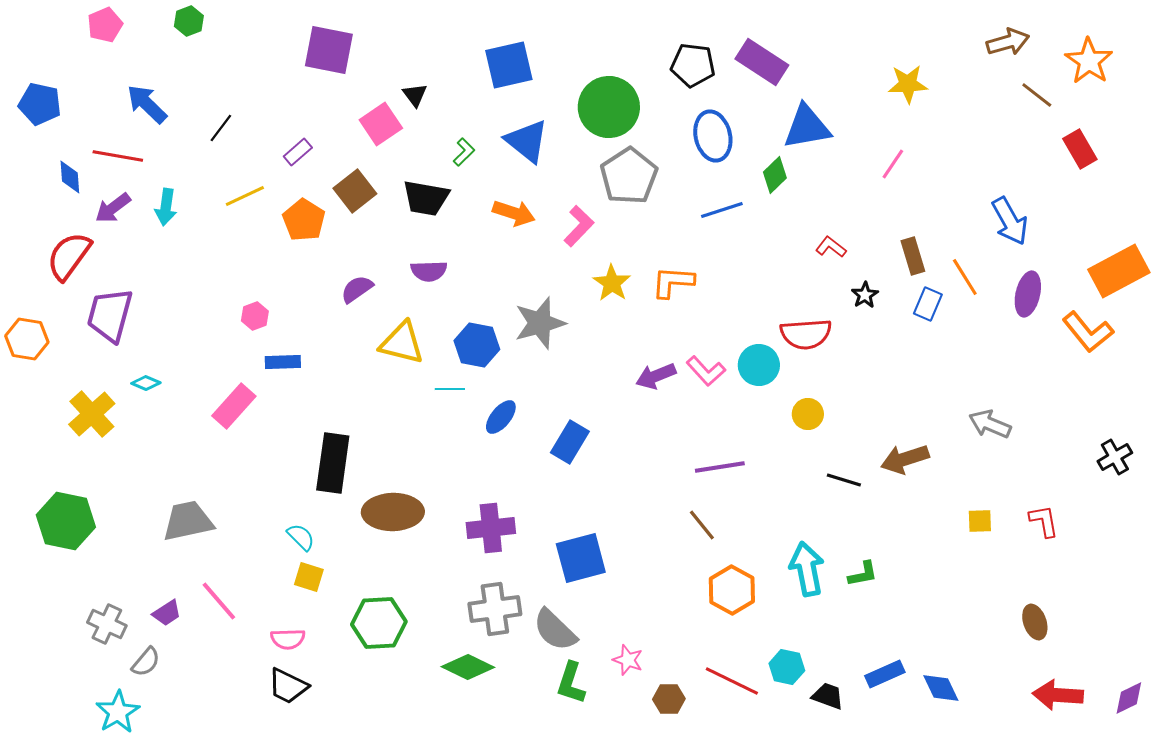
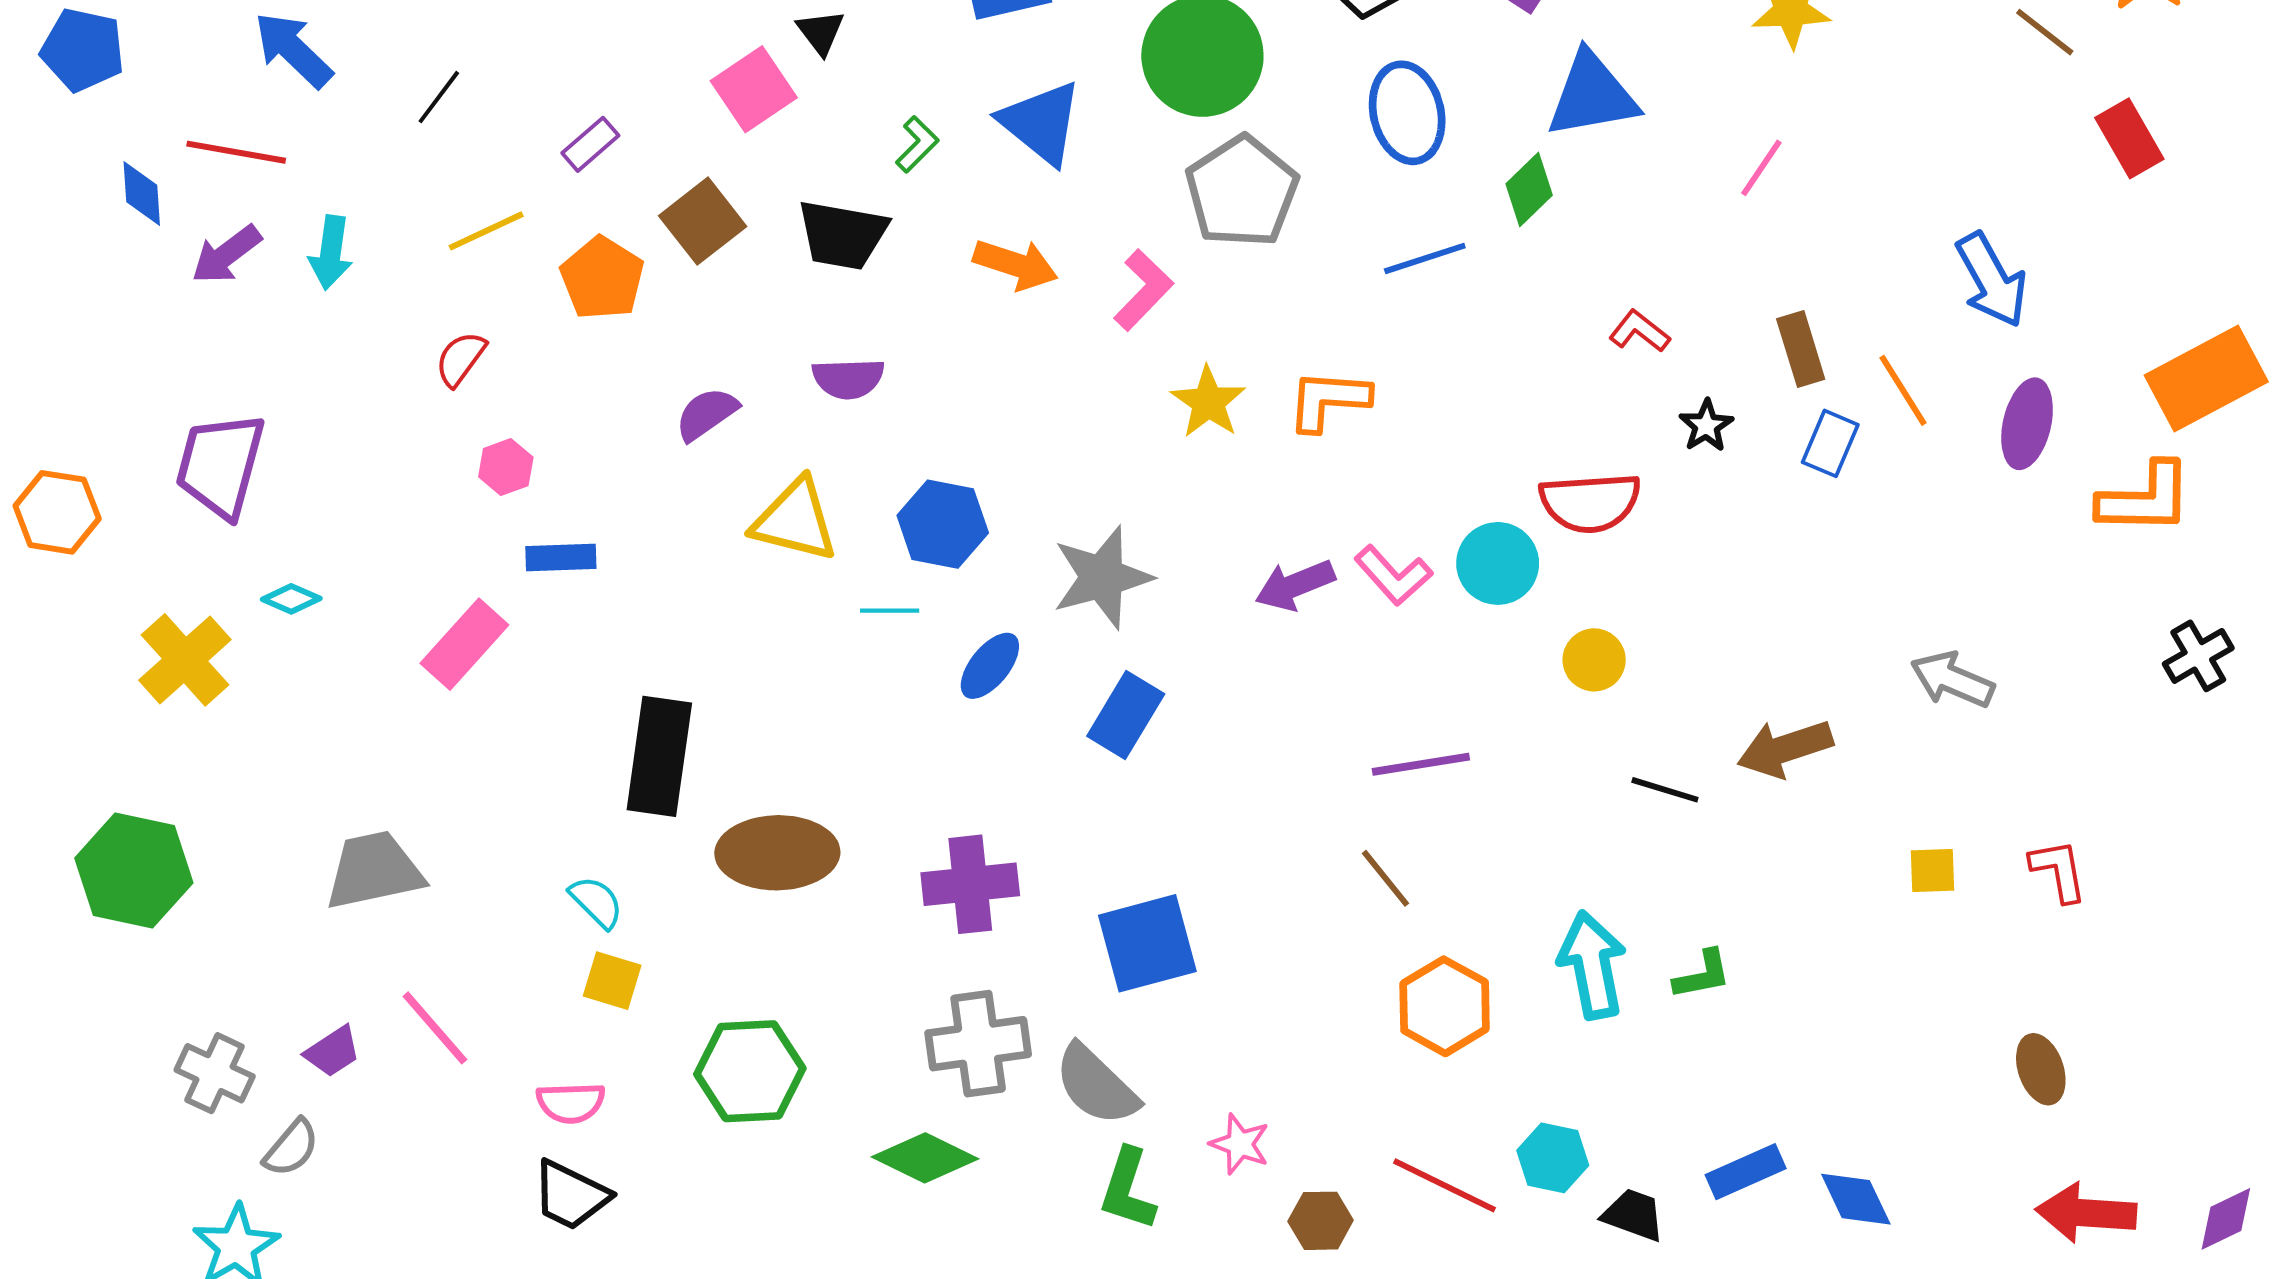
red semicircle: (69, 256) -> (461, 359), moved, size x0.6
gray star: (540, 323) -> (1102, 577), moved
orange L-shape: (1088, 332) -> (2145, 499), turned -50
black cross: (1115, 457) -> (2198, 656), moved

